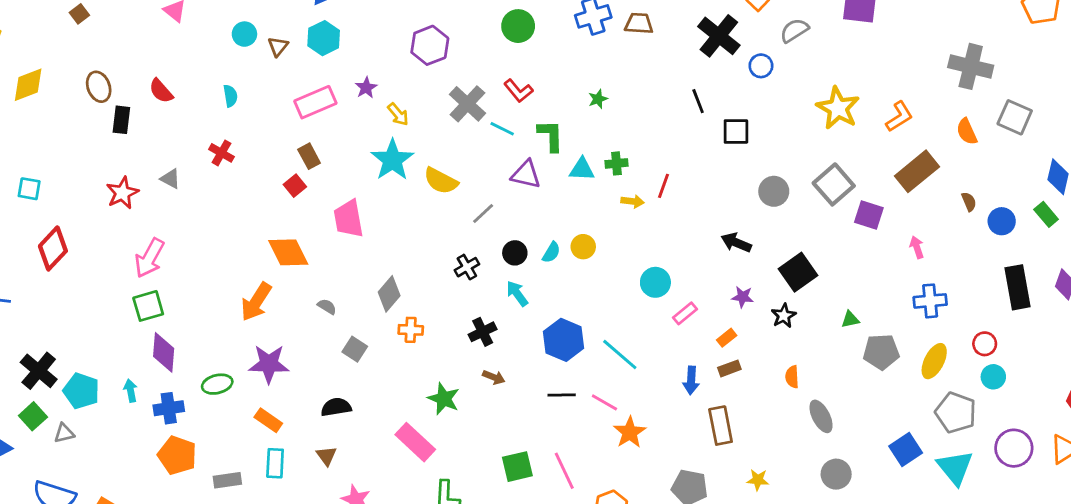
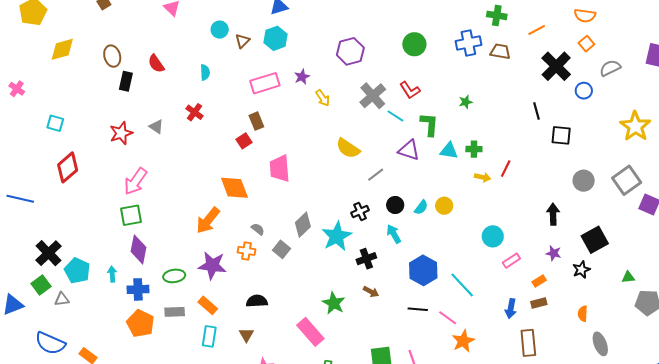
cyan star: (392, 160) -> (337, 236), moved
black arrow: (736, 243) -> (553, 214), turned 60
orange cross: (411, 330) -> (247, 251), moved
gray square: (355, 349) -> (282, 249), moved
gray rectangle: (227, 480) -> (175, 312), moved

